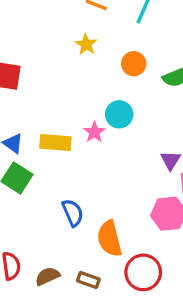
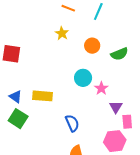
pink star: (94, 132) -> (101, 88), moved
blue semicircle: (73, 213) -> (72, 123), moved

